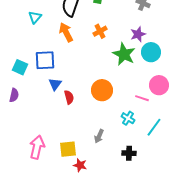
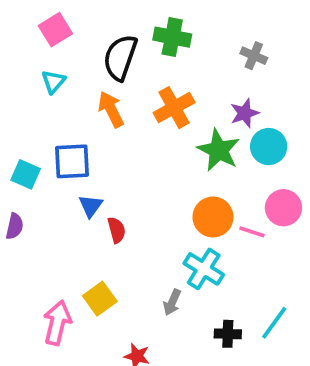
orange cross: (100, 31) -> (174, 108), size x1.5
orange circle: (102, 90) -> (213, 217), moved
cyan cross: (128, 118) -> (204, 269), moved, size x1.5
cyan line: (154, 127) -> (274, 323), moved
yellow square: (68, 149) -> (100, 299), moved, turned -30

